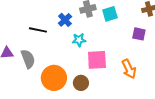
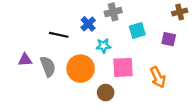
cyan square: (110, 14) -> (137, 30), moved
orange circle: (54, 78) -> (81, 69), moved

